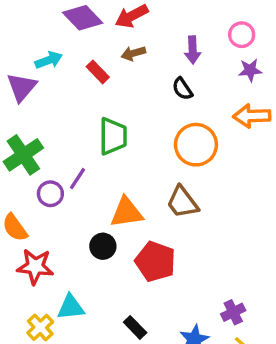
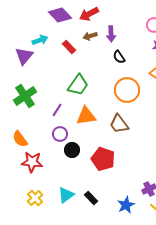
purple arrow: (193, 50) -> (111, 34), moved
green trapezoid: (113, 136) -> (78, 85), turned 35
purple circle: (50, 194) -> (60, 134), moved
orange triangle: (127, 212) -> (86, 116), moved
cyan triangle: (71, 307) -> (66, 195), moved, turned -30

